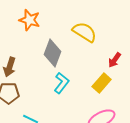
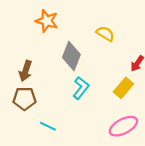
yellow semicircle: (85, 32) -> (105, 34), size x0.7

